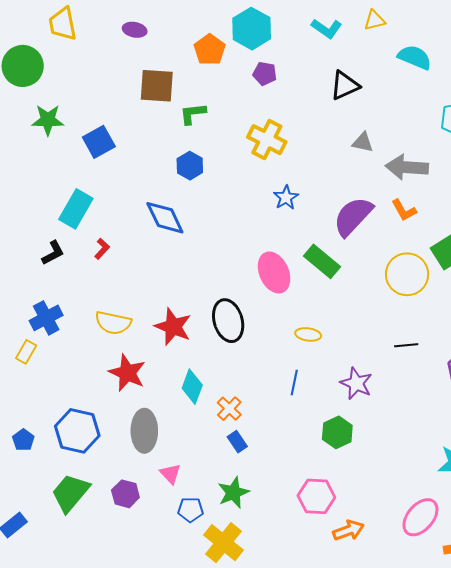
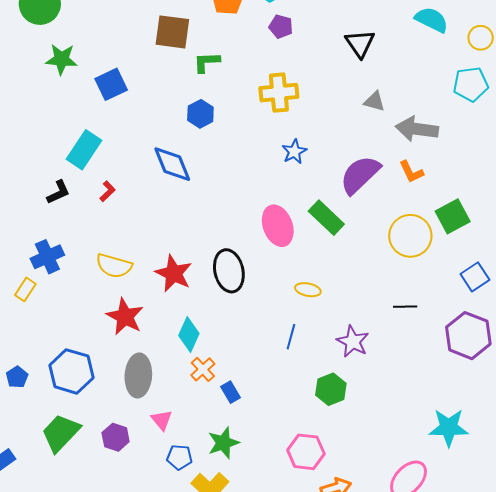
black triangle: (345, 85) -> (360, 43), turned -44
yellow cross: (267, 140) -> (279, 93), turned -36
orange cross: (229, 409) -> (203, 369), moved

